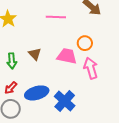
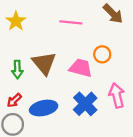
brown triangle: (35, 54) -> (44, 63), size x1.6
pink arrow: (91, 68) -> (117, 95), moved
blue cross: (65, 101) -> (85, 104), moved

